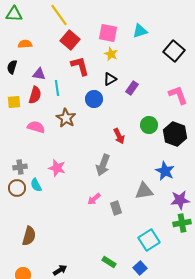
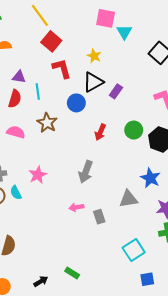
cyan triangle: (140, 31) -> (124, 32), turned -42
pink square: (108, 33) -> (106, 18), moved
black triangle: (110, 79) -> (93, 82), size x1.5
red arrow: (119, 136) -> (100, 132), moved, turned 49
pink star: (57, 168) -> (38, 175), turned 30
pink arrow: (94, 199) -> (76, 207), turned 32
green rectangle: (109, 262) -> (72, 273), moved
blue square: (140, 268) -> (147, 279), moved, turned 32

